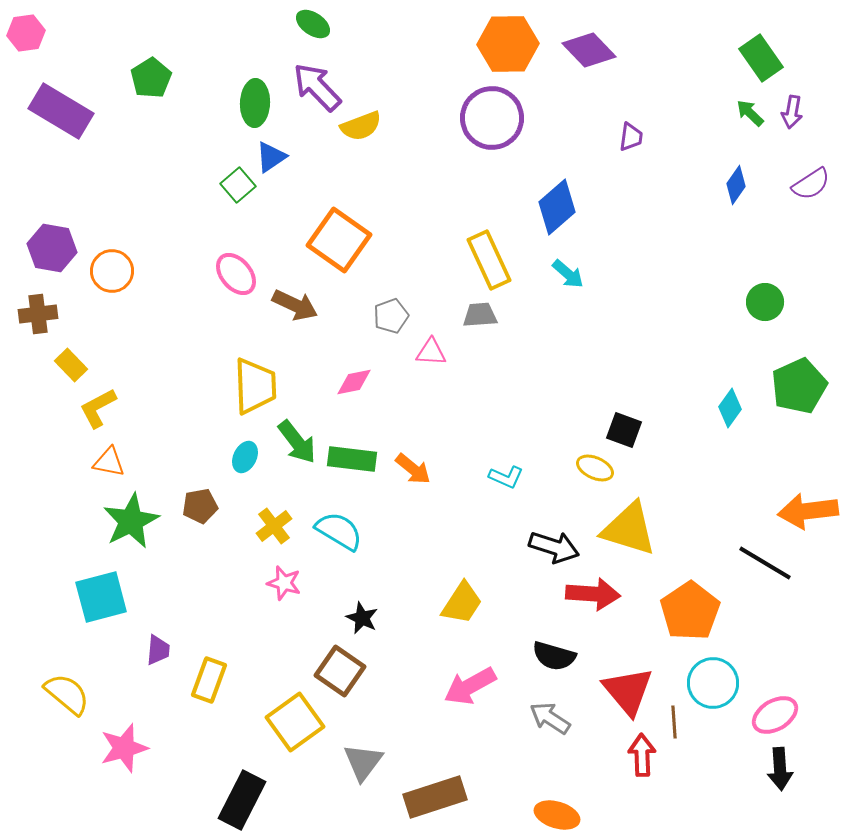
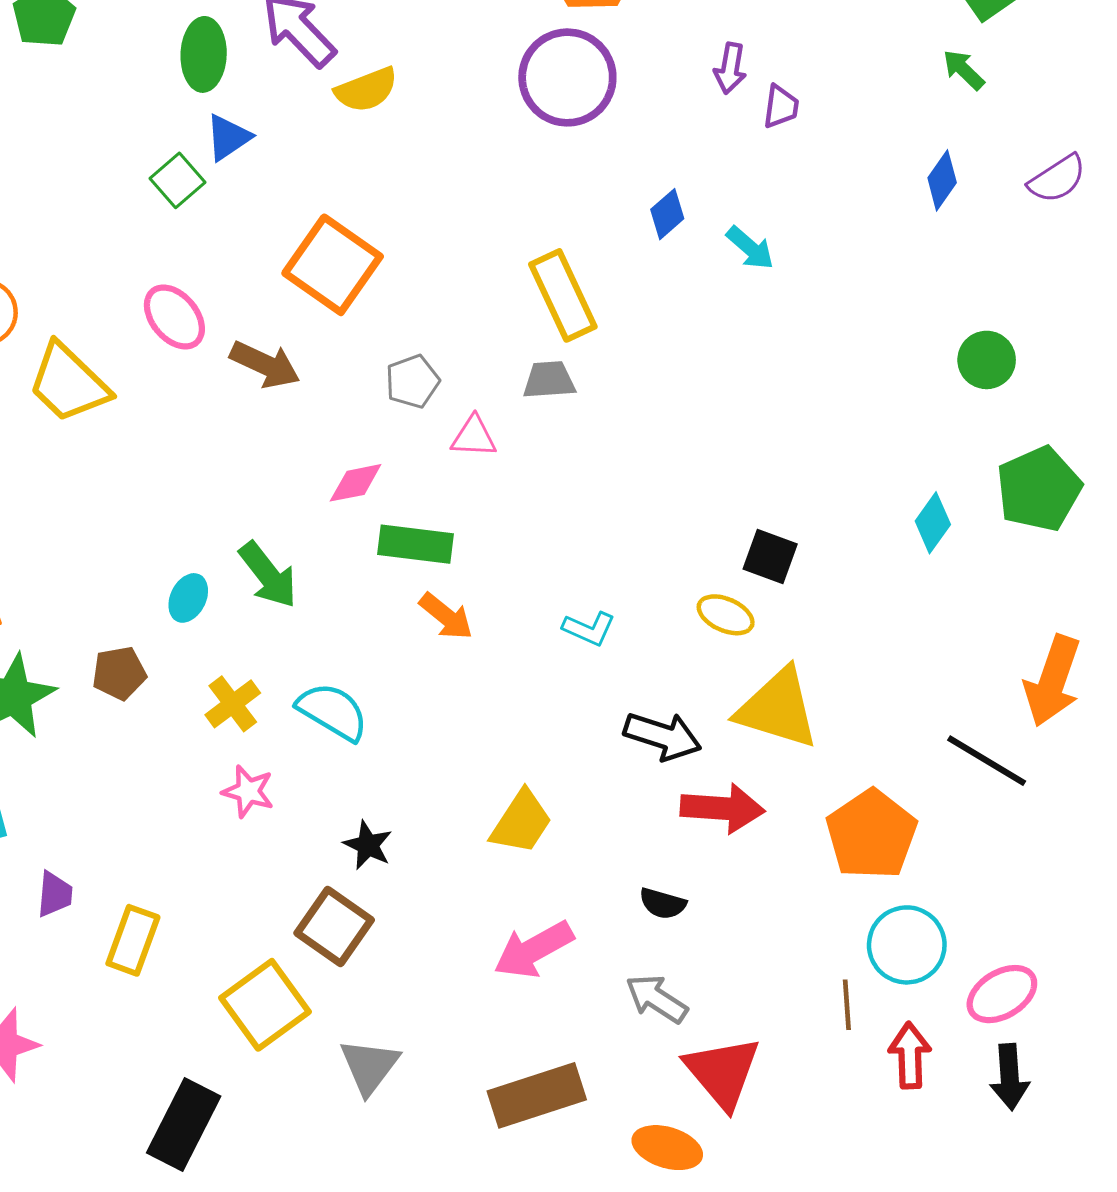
purple arrow: (792, 112) -> (730, 68), moved
blue diamond: (557, 207) -> (667, 214), size x0.6
cyan arrow: (568, 274) -> (750, 248), moved
yellow trapezoid: (255, 386) -> (68, 383), moved, turned 136
green rectangle: (352, 459) -> (415, 544), moved
orange arrow: (808, 511) -> (1053, 681), turned -64
black semicircle: (554, 656) -> (663, 903), size x0.7
red triangle: (628, 691) -> (723, 1072), moved
red arrow: (642, 755) -> (910, 1055), moved
brown rectangle: (435, 797) -> (537, 1095), moved

